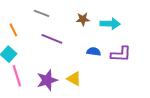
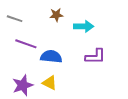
brown star: (83, 19) -> (56, 15), moved
blue semicircle: (94, 52) -> (51, 57), moved, size x1.5

